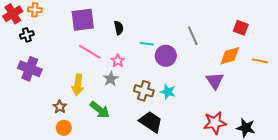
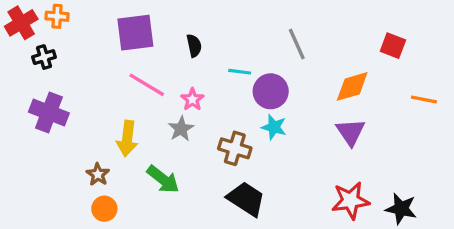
gray line: (193, 36) -> (297, 44), moved
orange diamond: (230, 56) -> (352, 86), moved
cyan star: (168, 92) -> (274, 127), moved

